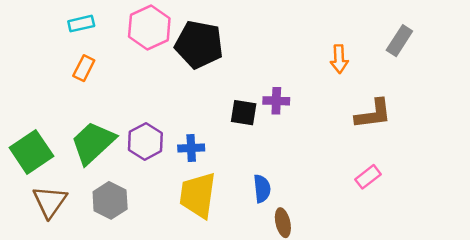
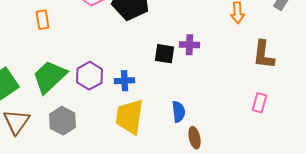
orange rectangle: (84, 68) -> (43, 20), turned -36
brown L-shape: (373, 114) -> (264, 55), turned 104
pink rectangle: (368, 177) -> (260, 103), turned -36

